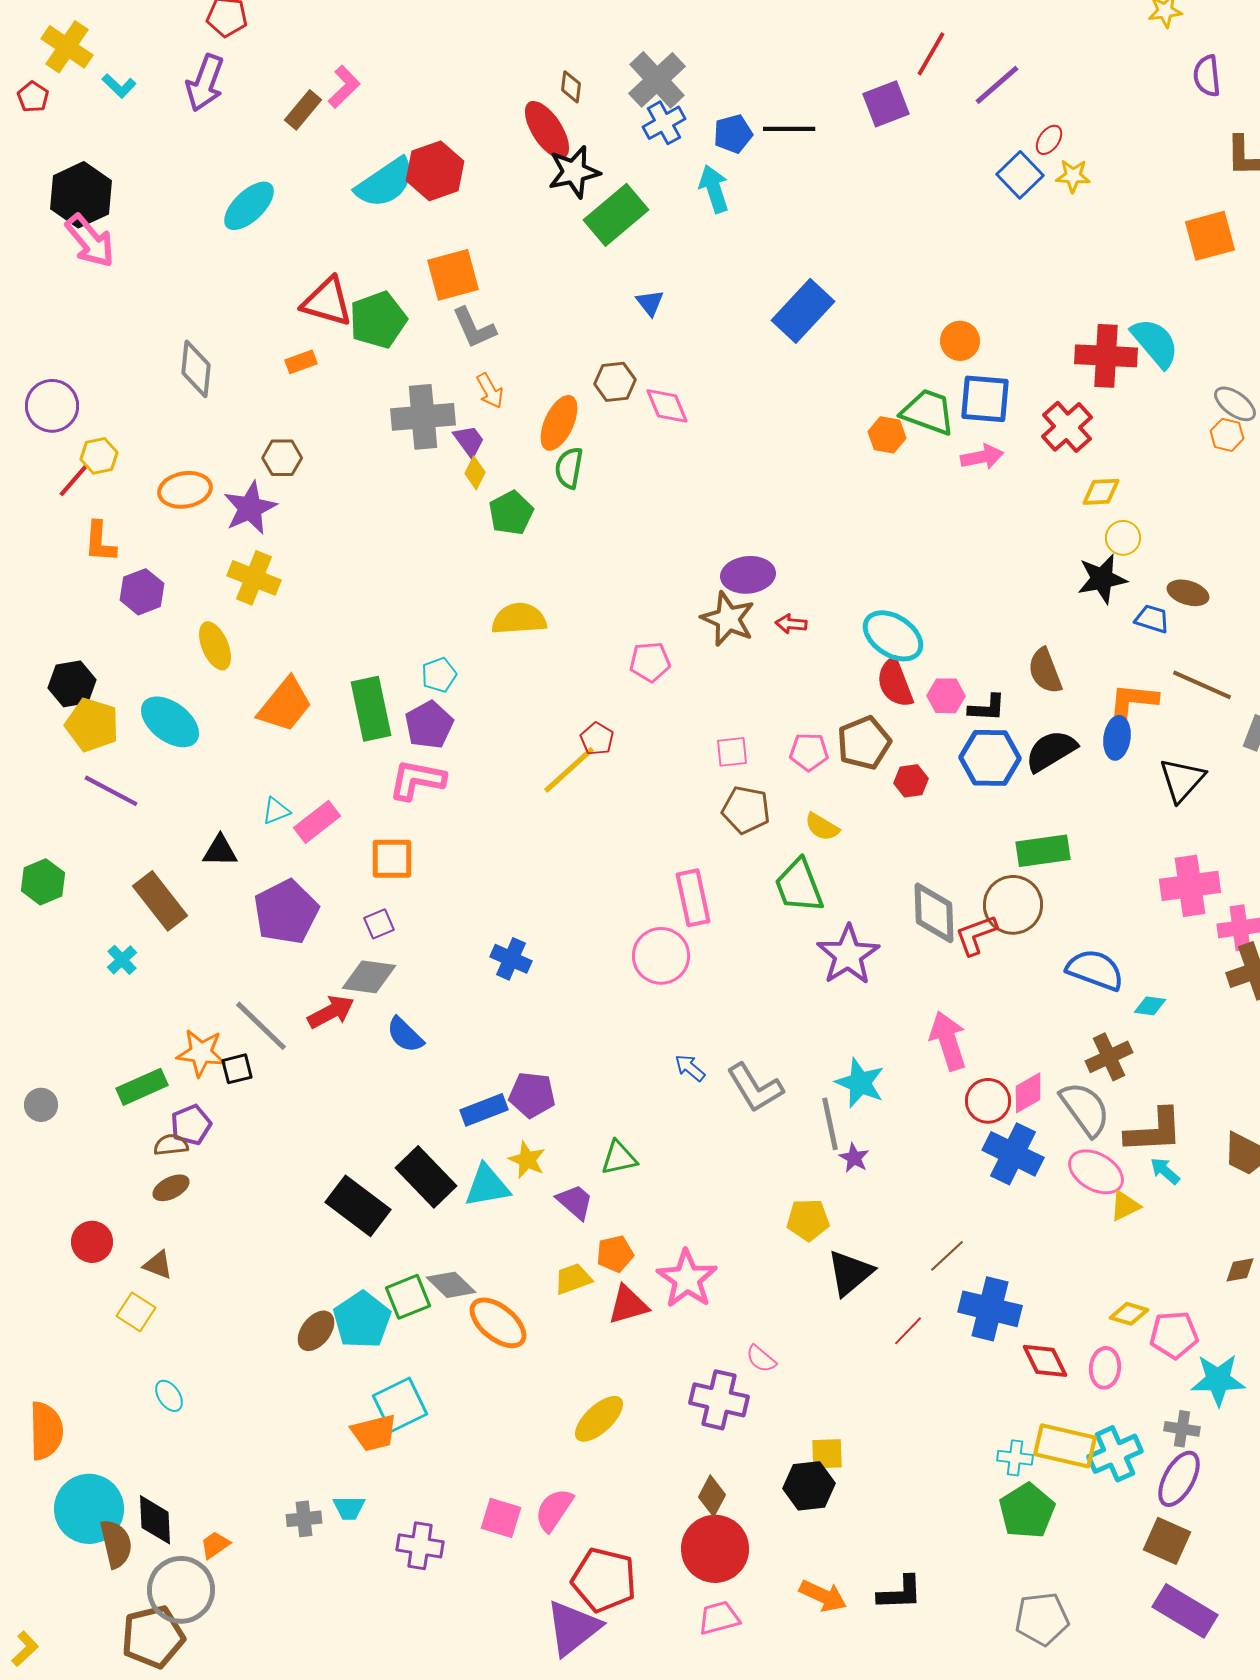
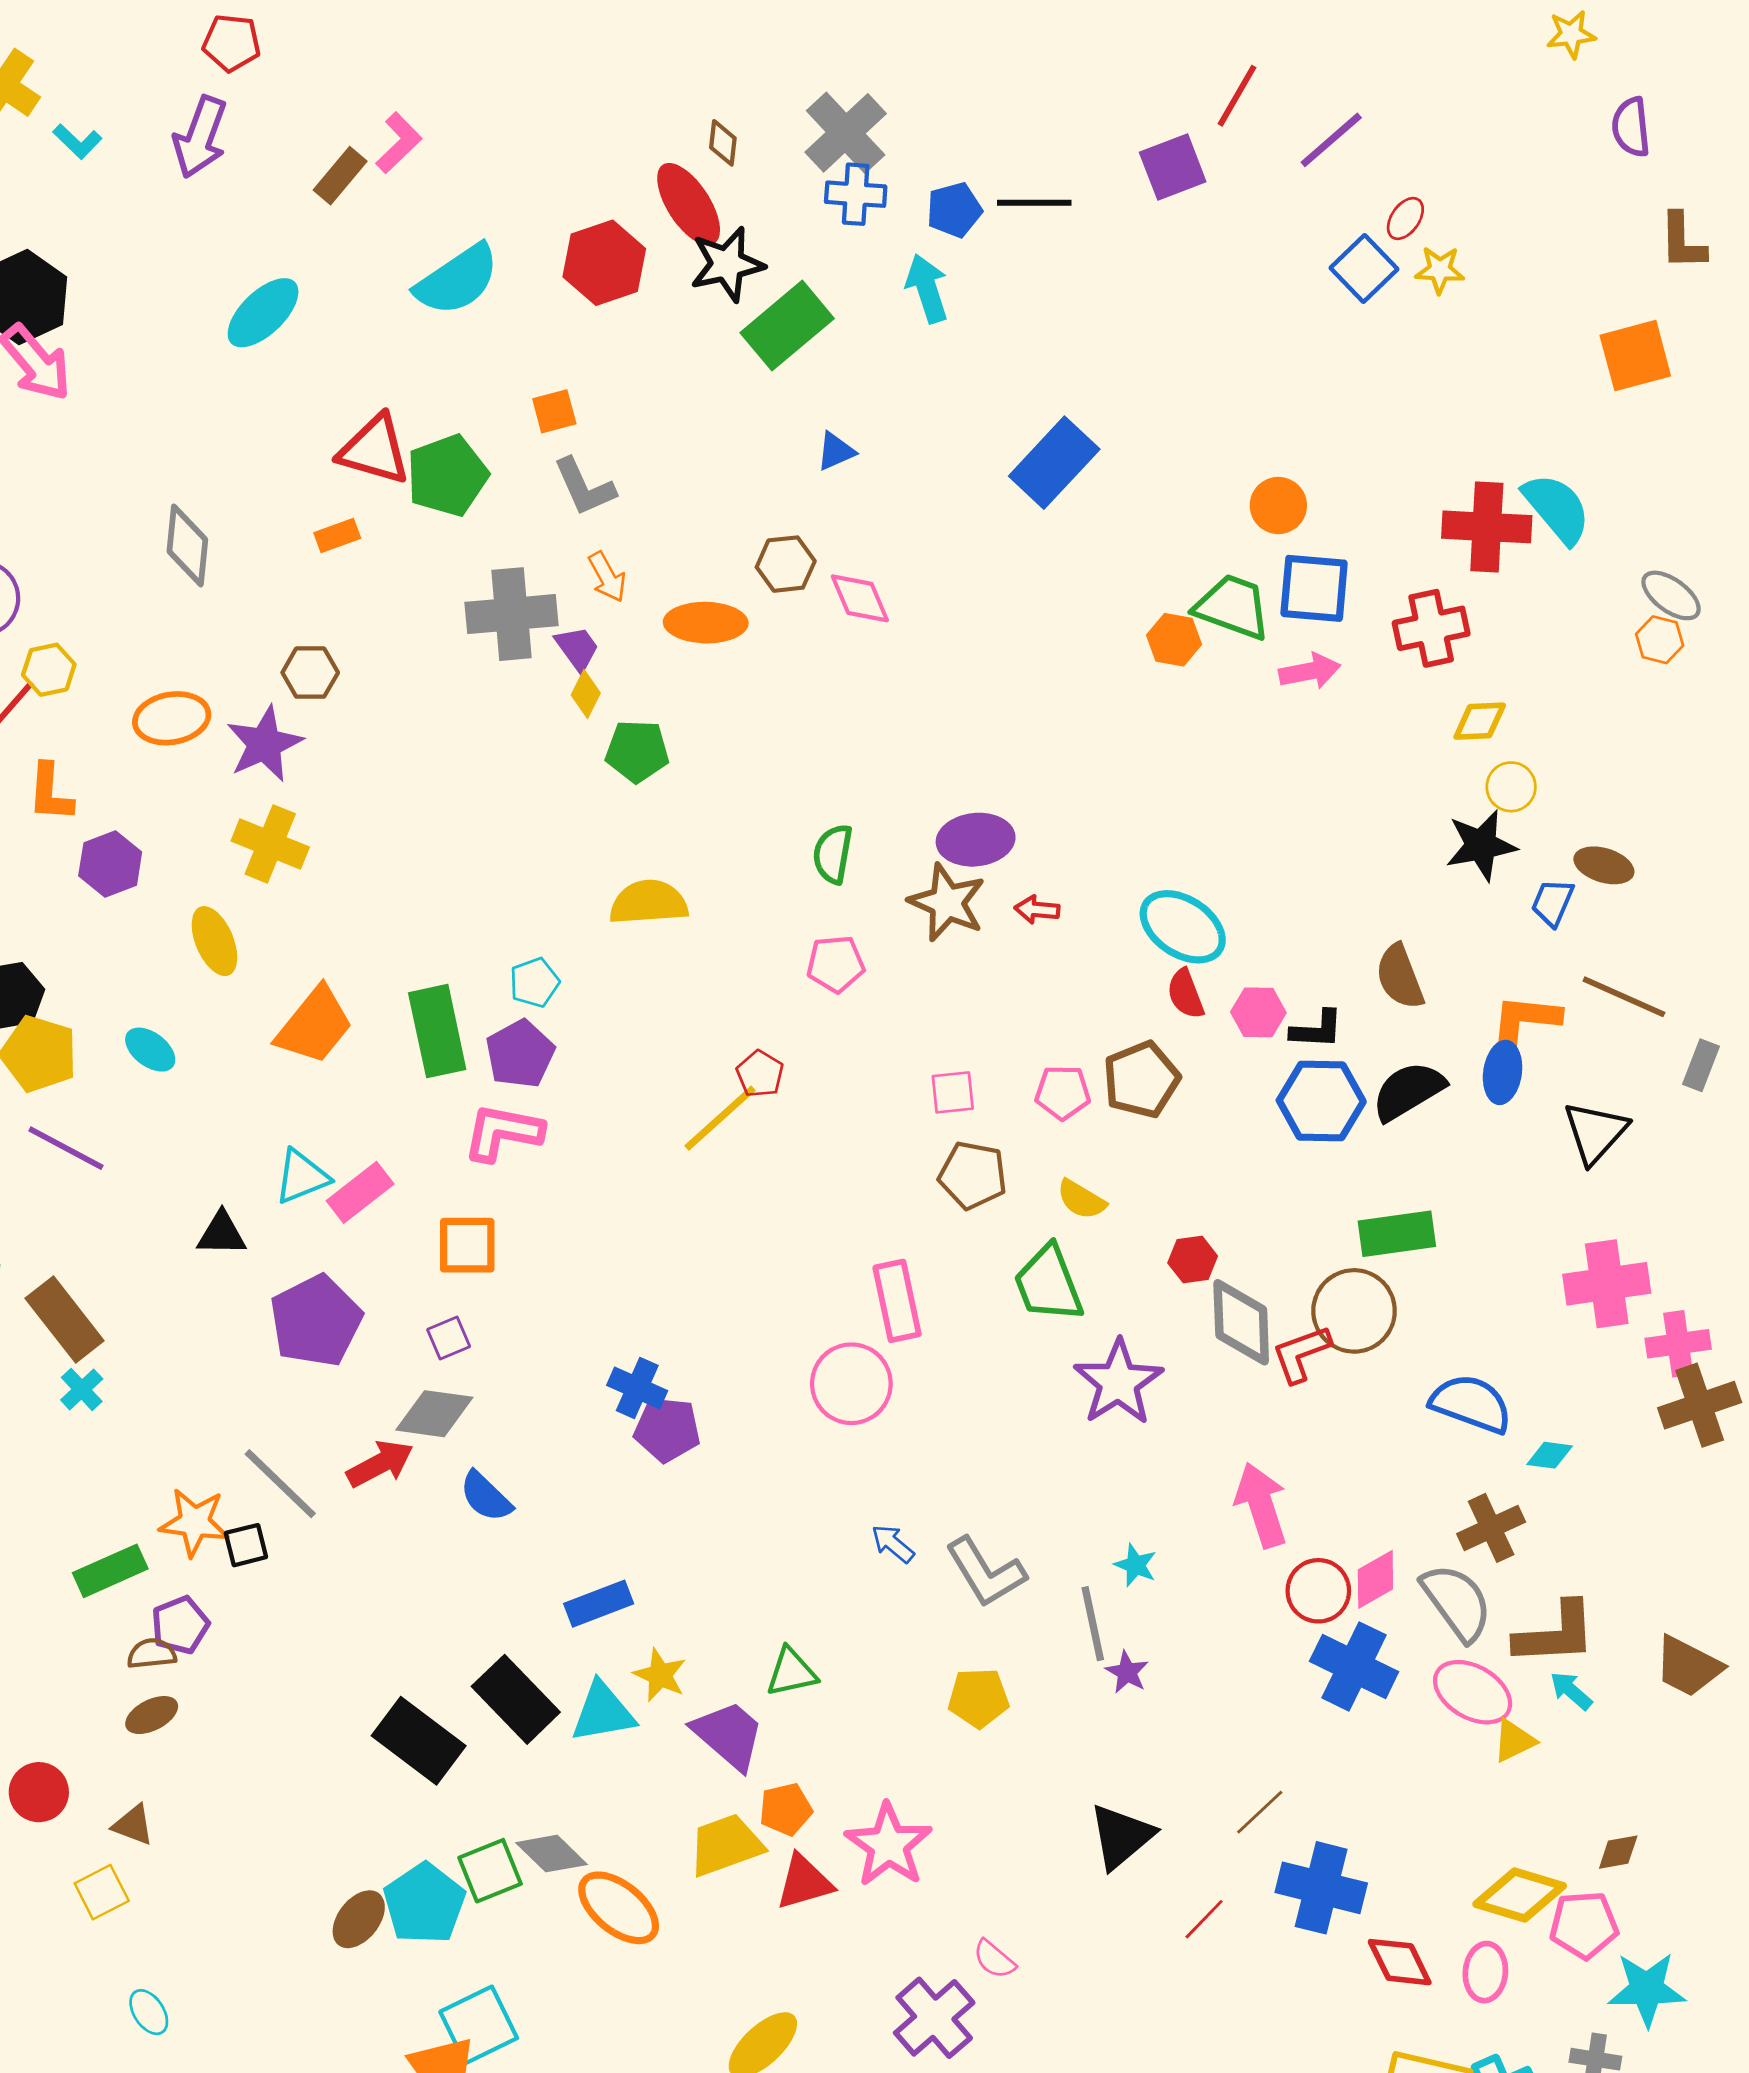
blue cross: (664, 123) -> (856, 194), turned 33
red hexagon: (435, 171) -> (604, 263), moved
orange square: (453, 275) -> (554, 411), size x0.6
blue triangle: (650, 303) -> (836, 451), turned 44
orange ellipse: (559, 423) -> (706, 623), turned 66
red cross: (1067, 427) -> (1431, 628), turned 30
green semicircle: (569, 468) -> (833, 854), moved
green pentagon: (511, 513) -> (637, 751), turned 30
blue trapezoid: (1152, 619) -> (1553, 902), turned -84
red semicircle: (895, 683) -> (1186, 994), size x0.7
cyan ellipse: (170, 722) -> (150, 1050), size x0.6
red hexagon: (911, 781) -> (1193, 1259), moved
cyan triangle: (276, 811) -> (302, 1177), size x1.4
brown rectangle: (160, 901) -> (65, 1319), moved
cyan star: (860, 1083) -> (1136, 1565), size x0.6
purple pentagon: (532, 1095) -> (667, 1429), moved
purple trapezoid: (575, 1202) -> (729, 1735), size x1.4
yellow pentagon: (808, 1220) -> (978, 1698), moved
brown diamond: (1240, 1270) -> (1618, 1852), moved
yellow trapezoid: (573, 1279) -> (726, 1845), size x1.4
yellow square: (136, 1312) -> (102, 1892), turned 30
yellow diamond: (1129, 1314) -> (1520, 1895), size x1.6
purple cross: (719, 1400) -> (934, 2018), turned 36

